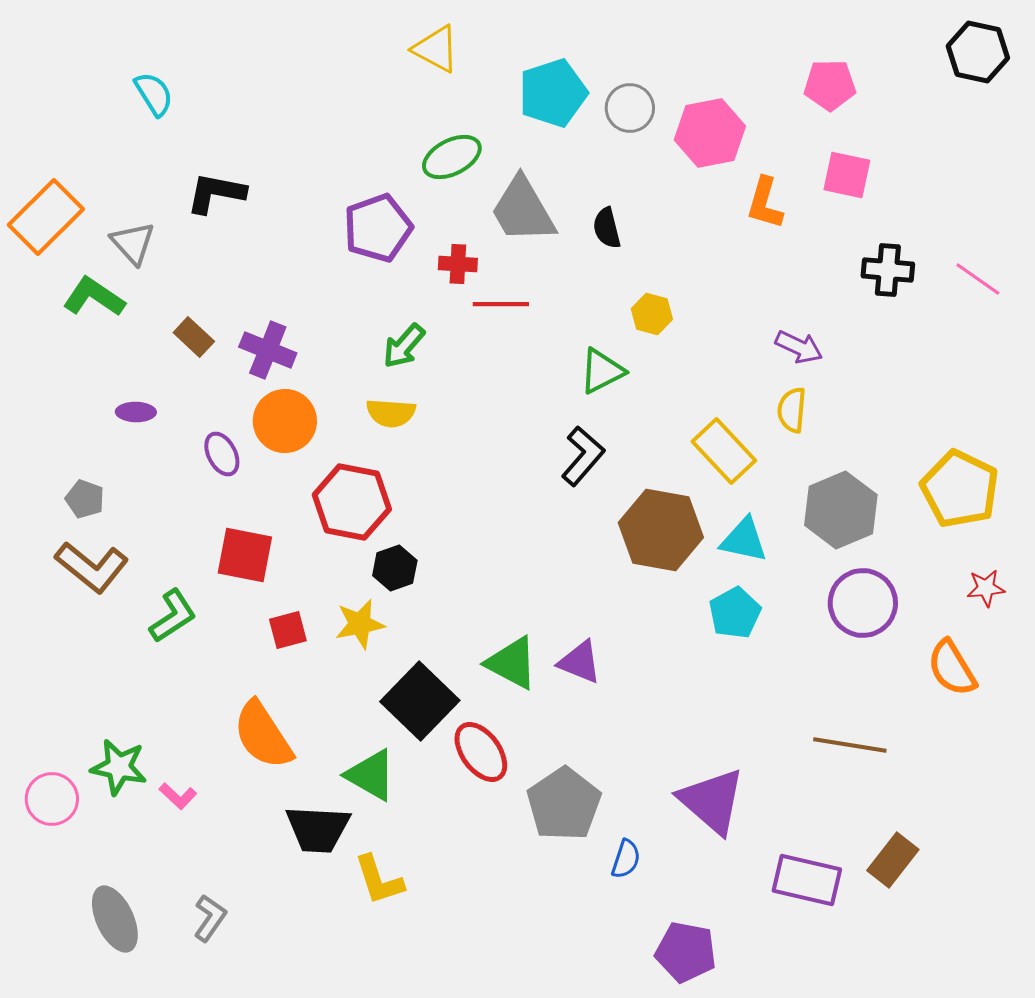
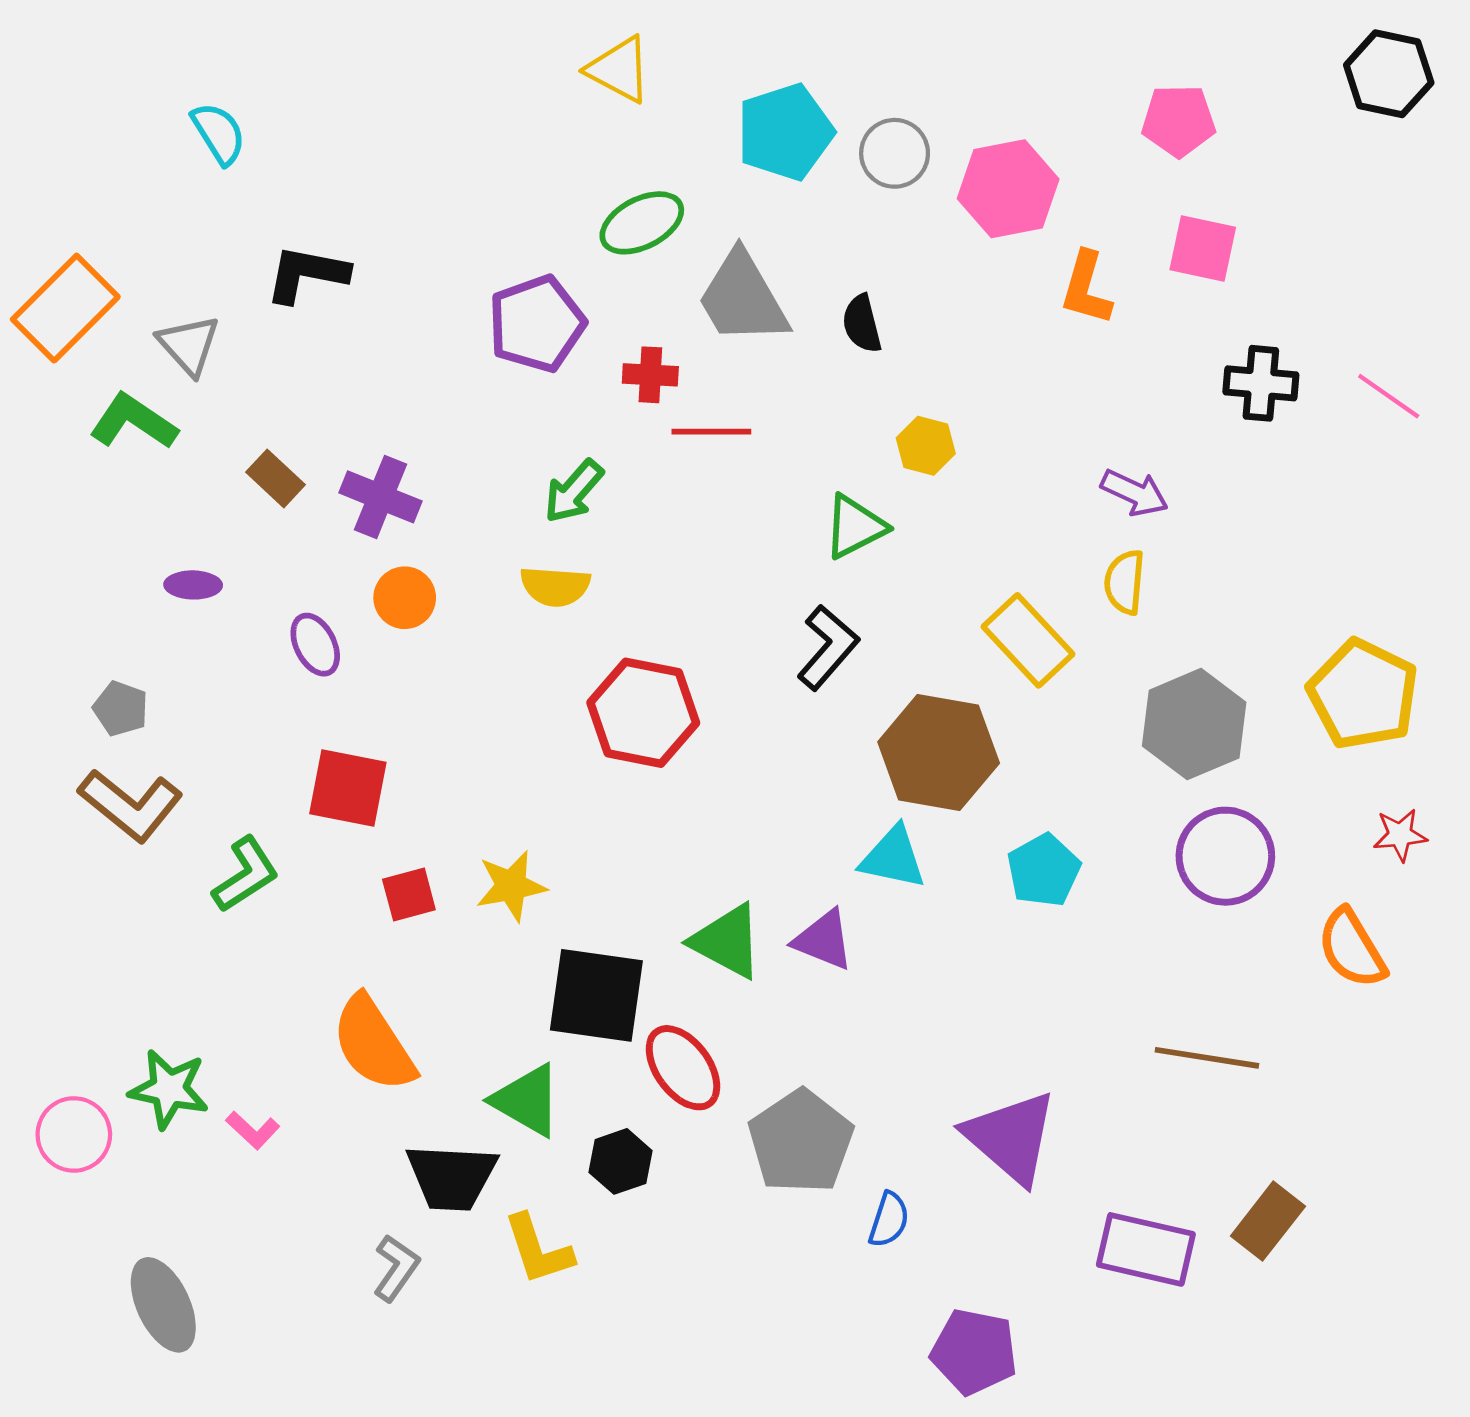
orange circle: (285, 421) -> (405, 598), size x0.7
red hexagon: (352, 502) -> (643, 713), moved
cyan triangle: (744, 540) -> (893, 858), moved
black hexagon: (395, 568) -> (620, 1161), moved
black square: (420, 701) -> (596, 995), turned -36
gray L-shape: (210, 918) -> (396, 1268), moved

